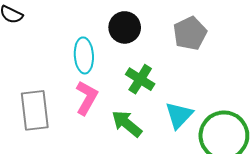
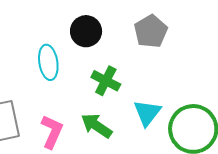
pink L-shape: (87, 98) -> (52, 132), moved

